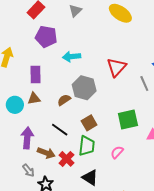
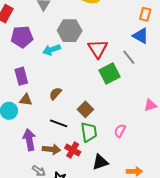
gray hexagon: (84, 88) -> (70, 31), moved
brown triangle: (34, 99) -> (26, 100), turned 32
green square: (128, 119) -> (110, 73), moved
black triangle: (90, 178) -> (100, 162), turned -36

